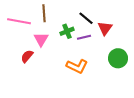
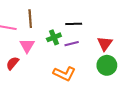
black line: (86, 18) -> (74, 24), turned -42
red triangle: (105, 28) -> (105, 44), moved

